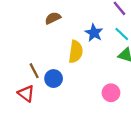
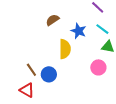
brown semicircle: (53, 18) -> (53, 20), moved
pink circle: (111, 93) -> (98, 67), moved

